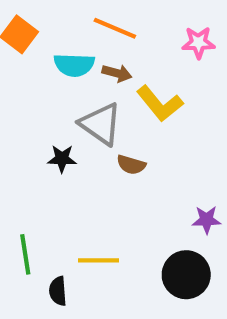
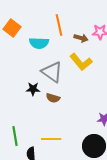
orange line: (115, 28) -> (59, 25), turned 55
brown arrow: (117, 73) -> (81, 38), moved
brown semicircle: (131, 165) -> (53, 98), moved

